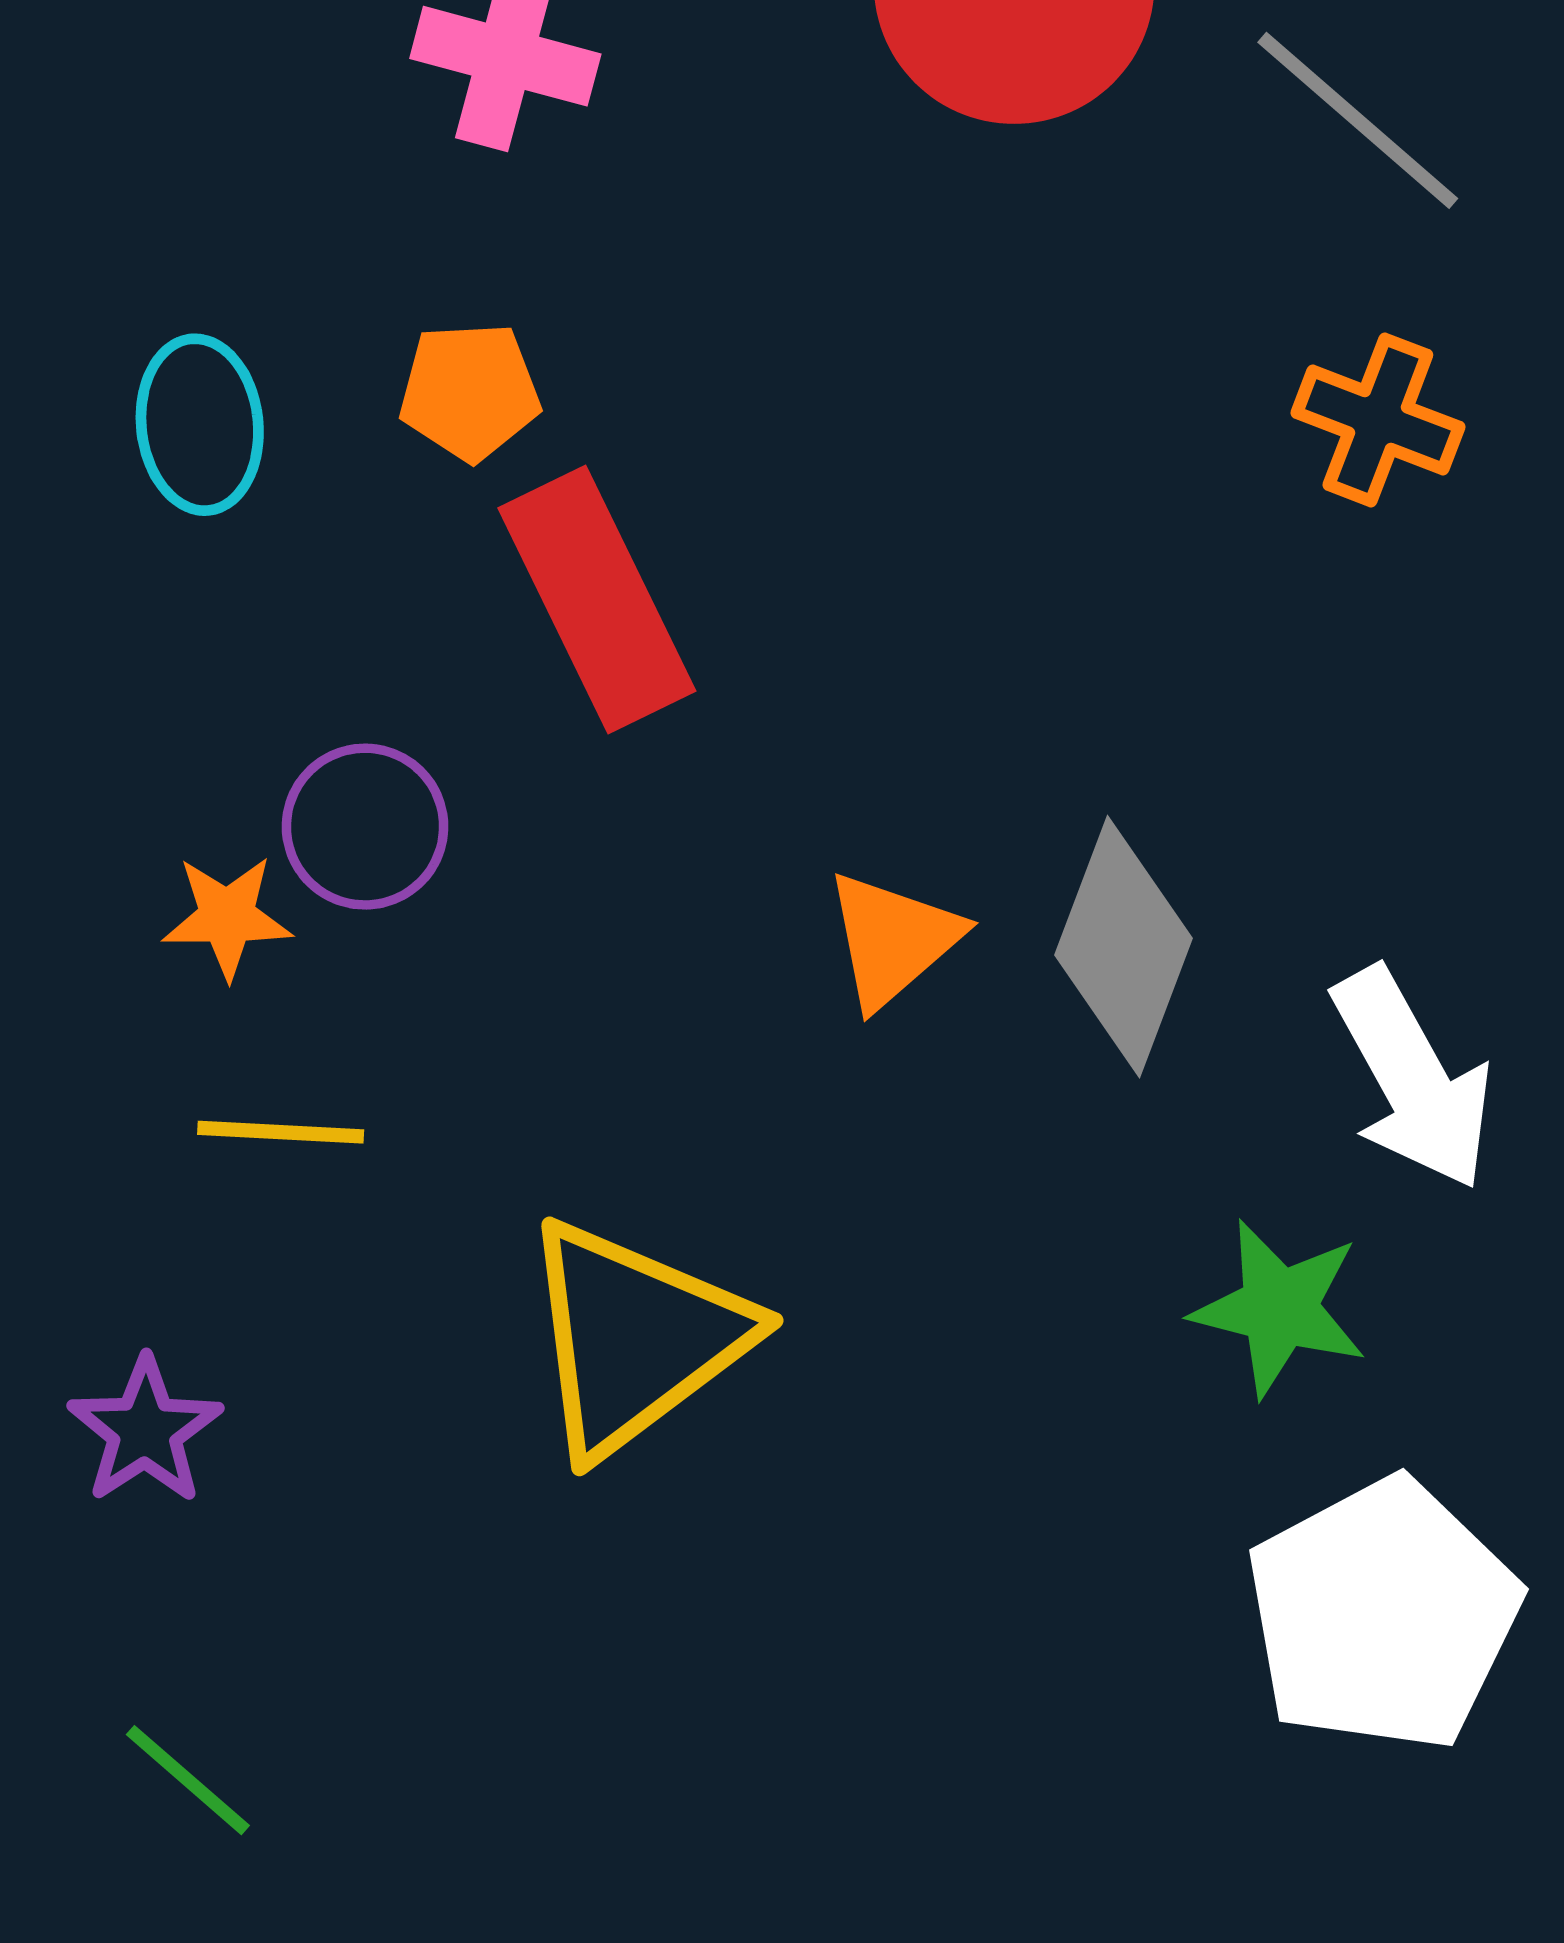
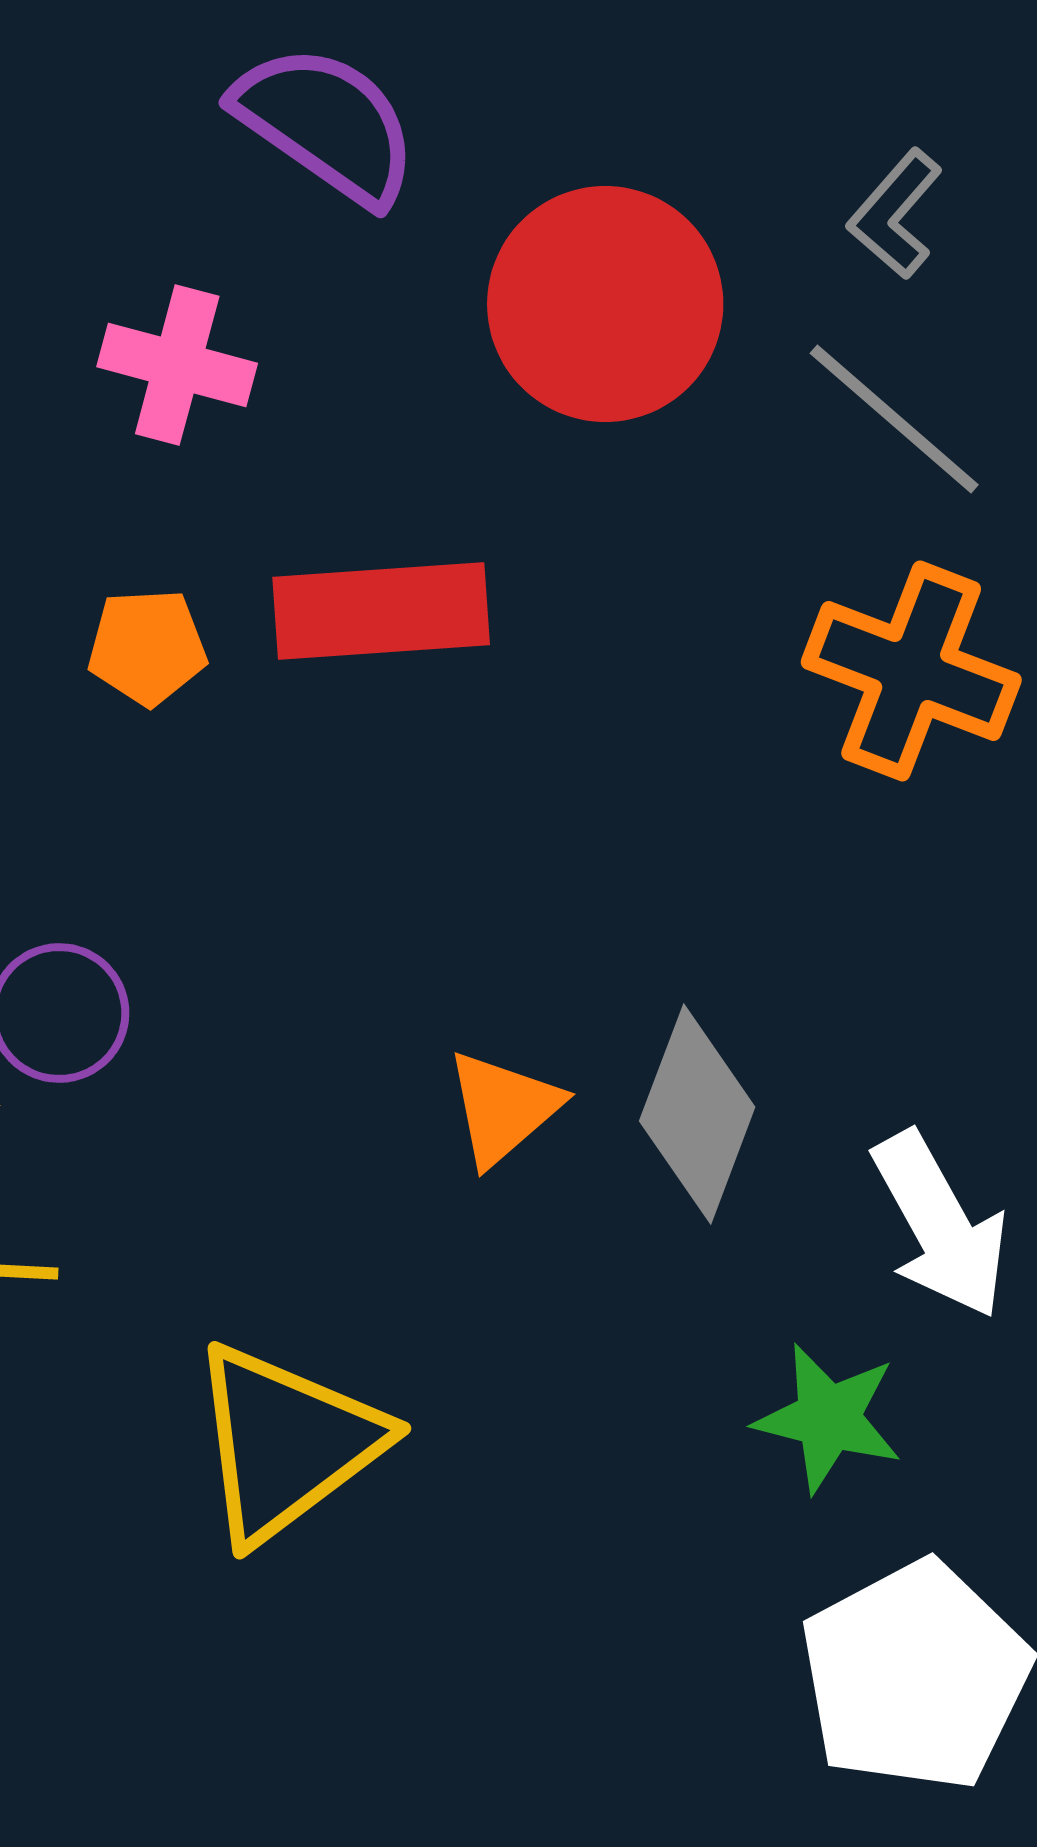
orange cross: (1378, 420) -> (911, 671), size x1.5
red rectangle: (597, 599) -> (381, 611), moved, turned -68

